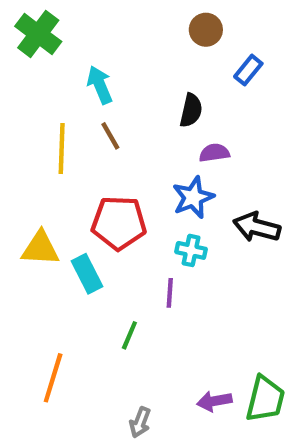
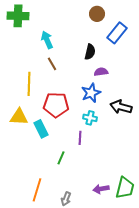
green cross: (38, 34) -> (18, 16), turned -35
blue rectangle: (248, 70) -> (117, 33), size x1.5
yellow line: (62, 149) -> (29, 84), moved
orange line: (53, 378) -> (37, 190), moved

